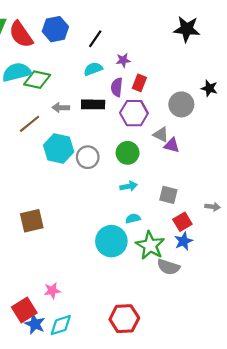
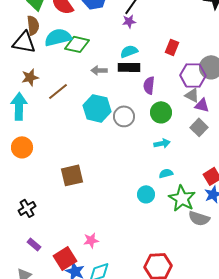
purple star: (123, 60) -> (129, 21), moved
cyan semicircle: (93, 69) -> (129, 51), moved
purple semicircle: (117, 87) -> (149, 85), moved
purple hexagon: (134, 113) -> (193, 75), moved
brown line: (30, 124) -> (58, 91), moved
gray square: (168, 195) -> (199, 127), moved, turned 30
cyan circle: (111, 241) -> (146, 194), size x0.6

